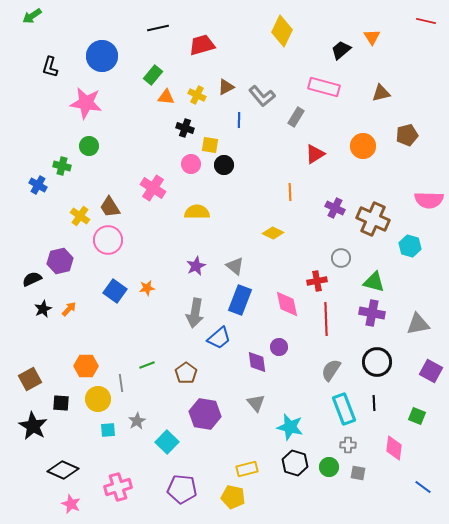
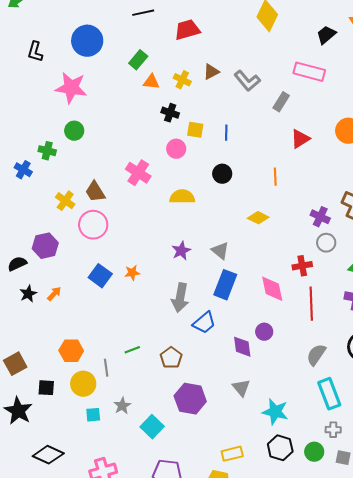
blue line: (239, 120) -> (226, 133), moved
black circle: (224, 165) -> (222, 174), moved
purple cross: (335, 208) -> (320, 217), moved

